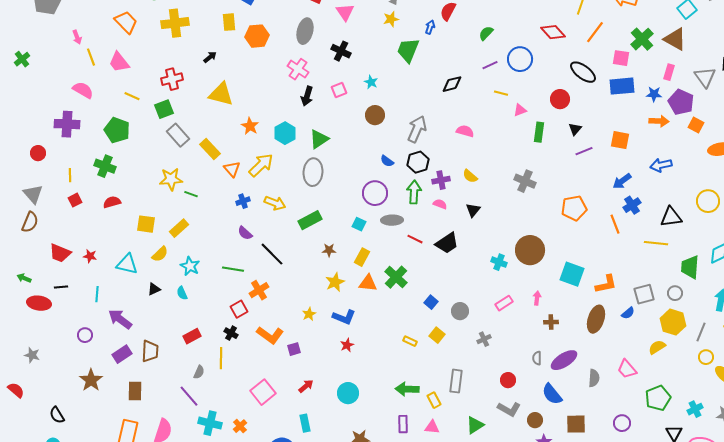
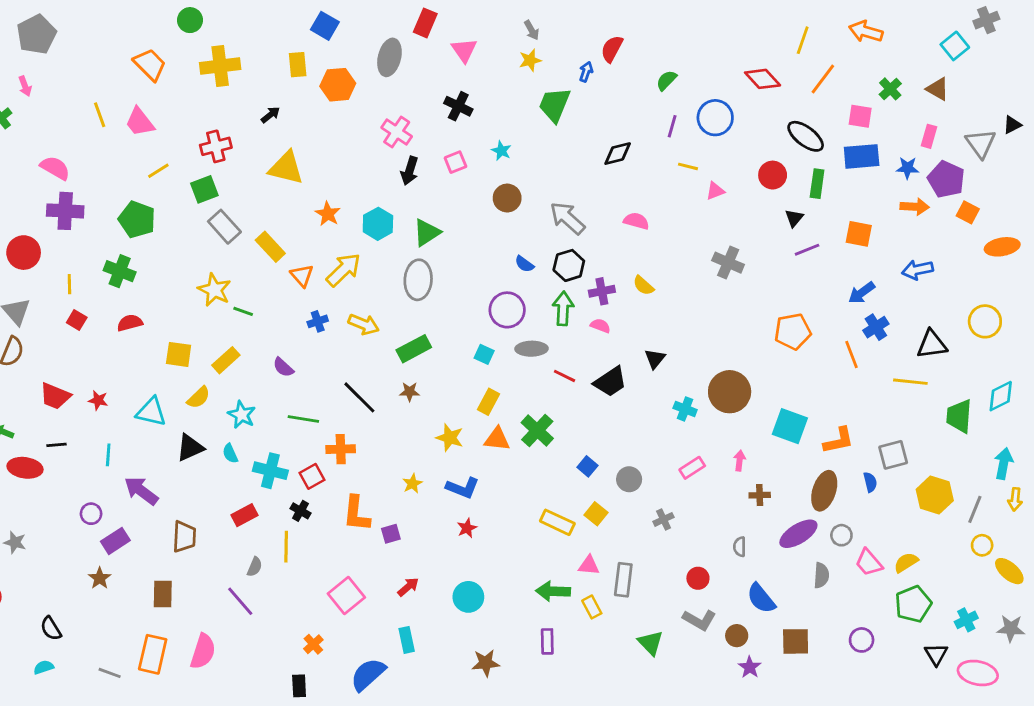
gray ellipse: (305, 31) -> (389, 57), moved
pink arrow: (77, 37) -> (25, 86), moved
green cross: (642, 39) -> (890, 89), size x0.7
brown triangle: (675, 39) -> (938, 89), size x0.7
purple line: (490, 65) -> (672, 126), turned -49
pink semicircle: (83, 90) -> (55, 168), moved
yellow line: (132, 96) -> (158, 171), turned -56
gray arrow: (417, 129) -> (567, 218), turned -72
green rectangle: (539, 132) -> (817, 184), moved
red circle: (38, 153) -> (24, 253), size x1.5
yellow star: (171, 179) -> (214, 290), turned 30
gray cross: (525, 181) -> (728, 263), moved
red square: (75, 200) -> (77, 320), turned -32
black triangle: (473, 210) -> (655, 359), moved
purple semicircle: (245, 233) -> (283, 367), moved
brown star: (329, 250) -> (410, 392), moved
yellow star: (335, 282) -> (450, 438), turned -30
black triangle: (154, 289) -> (190, 448), size x1.5
orange cross: (259, 290) -> (341, 449), turned 30
gray circle: (675, 293) -> (841, 535), moved
blue semicircle: (628, 313) -> (870, 482), turned -64
orange L-shape: (270, 335) -> (356, 514), turned 60
yellow rectangle: (410, 341) -> (557, 522), size x1.6
yellow semicircle: (657, 347) -> (906, 562), moved
purple rectangle: (122, 354) -> (115, 541), moved
purple ellipse: (564, 360) -> (798, 534), moved
brown star: (91, 380) -> (100, 578), size x0.7
cyan cross: (210, 423) -> (270, 471), moved
green triangle: (475, 425) -> (651, 643), turned -42
pink triangle: (432, 427) -> (589, 565), moved

